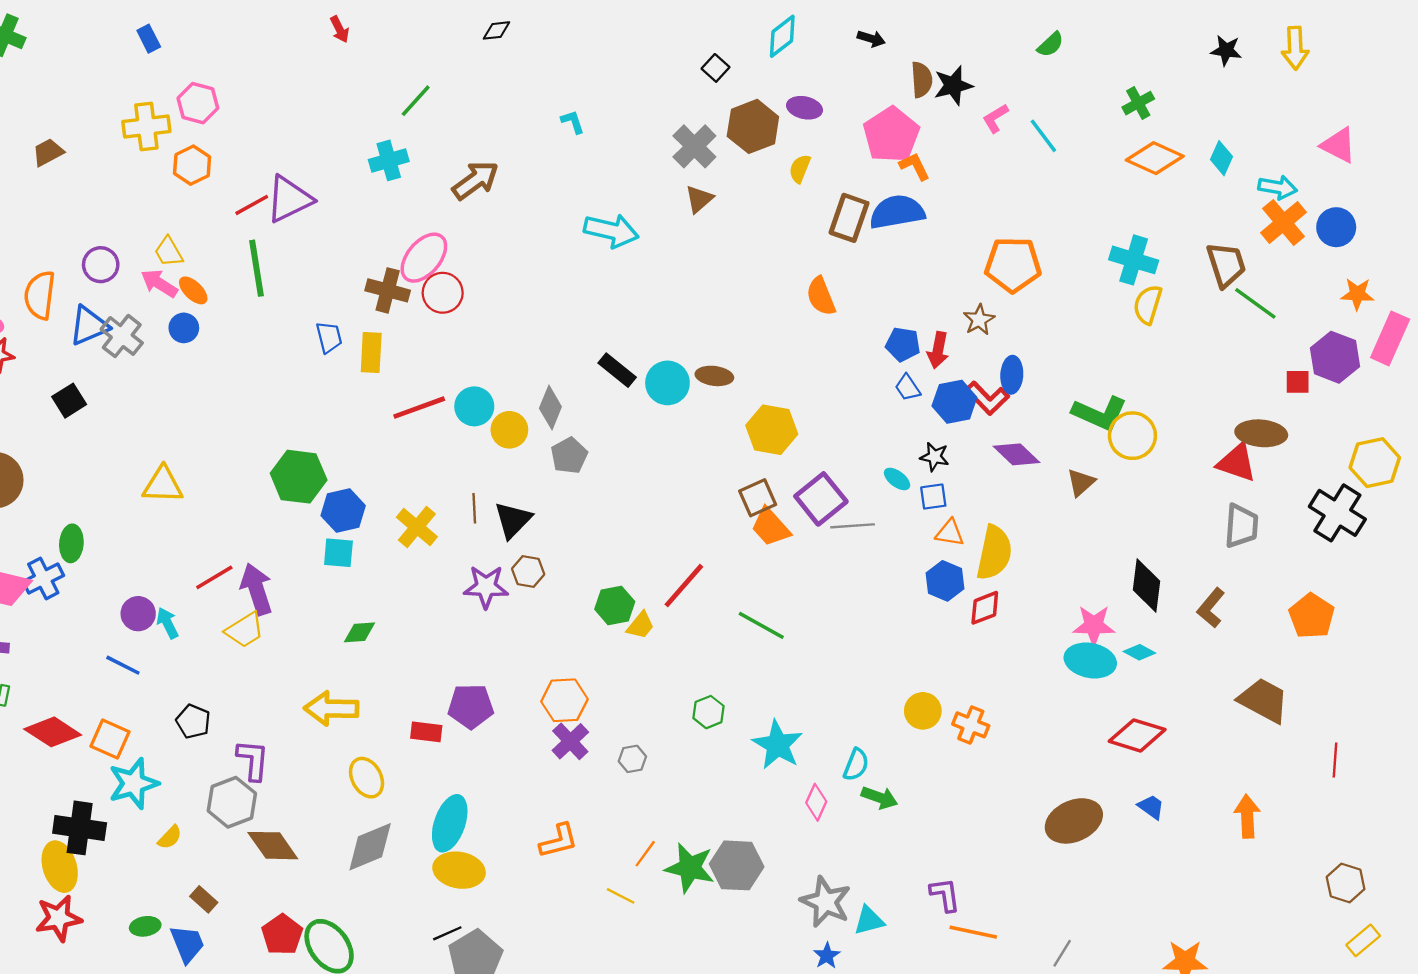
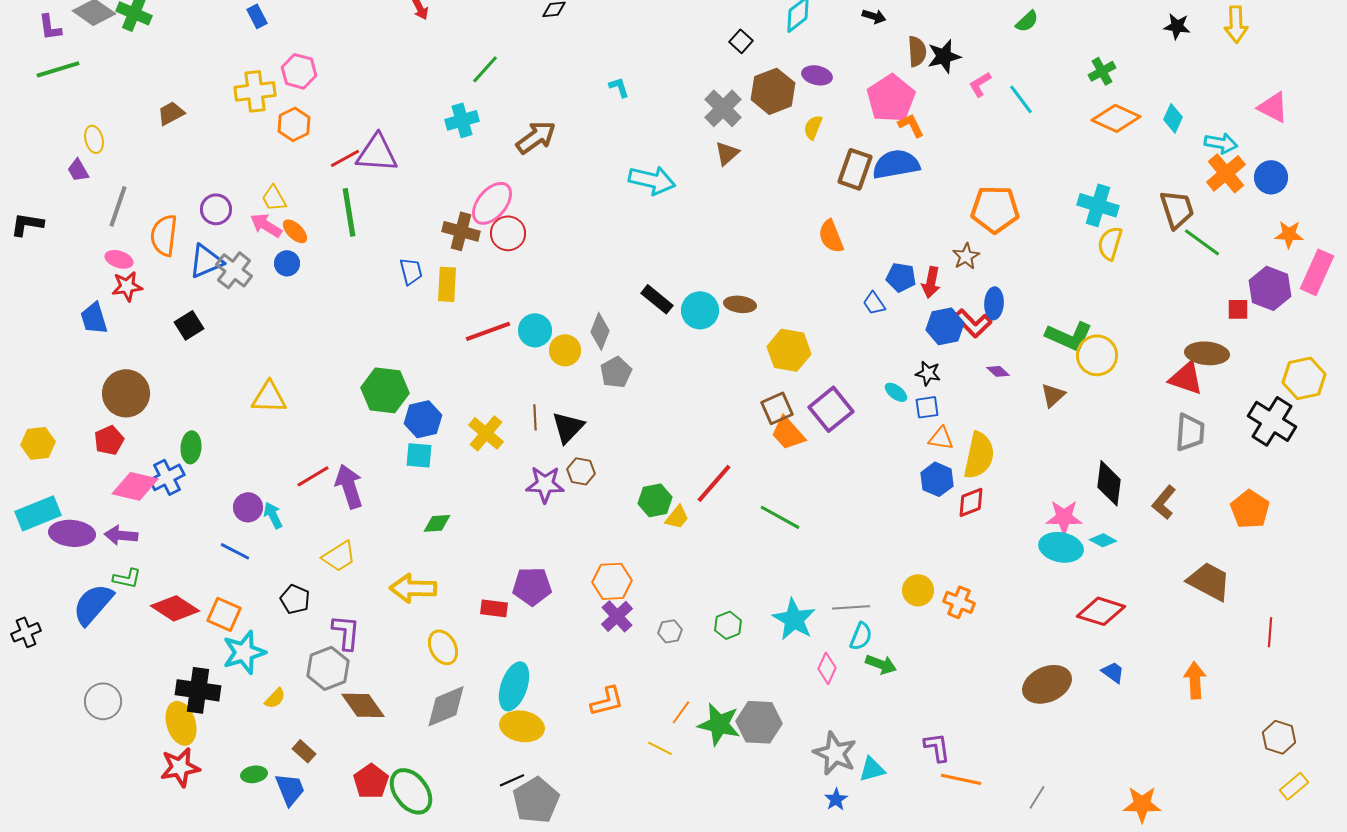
purple triangle: (289, 199) -> (377, 153), turned 30
blue trapezoid: (908, 388) -> (874, 303), moved
purple diamond: (1016, 454) -> (998, 371), size x0.6
gray line: (853, 526) -> (851, 607), moved
yellow trapezoid: (245, 630) -> (339, 556), moved
green hexagon: (708, 712) -> (728, 625), moved

